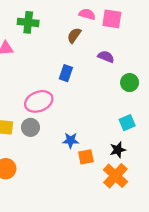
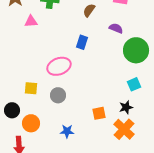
green circle: (130, 83) -> (136, 50), size x1.6
gray circle: (30, 127) -> (58, 95), moved
blue star: (71, 140) -> (67, 131), moved

